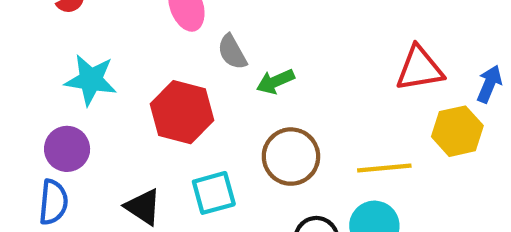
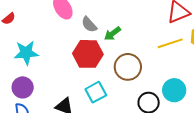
red hexagon: (182, 112) -> (88, 54), moved
yellow line: (384, 168) -> (170, 43), moved

